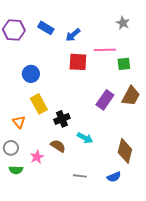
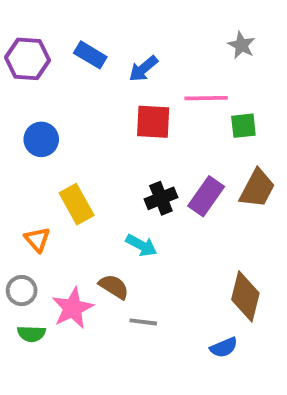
blue circle: (31, 74) -> (41, 139), moved
black cross: (62, 119) -> (161, 198), moved
cyan arrow: (85, 138) -> (141, 245), moved
pink star: (37, 157) -> (73, 308), size x1.5
gray line: (80, 176) -> (143, 322), moved

